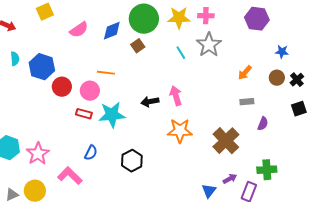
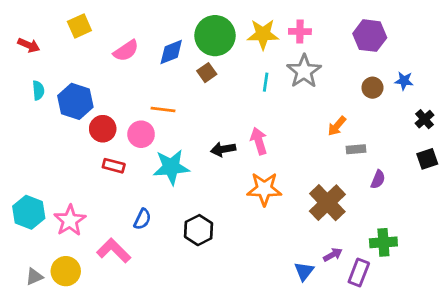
cyan line: (181, 53) -> (266, 82), turned 40
orange arrow: (245, 73) -> (337, 126), moved
brown circle: (277, 78) -> (372, 88), moved
red rectangle: (84, 114) -> (114, 166), moved

